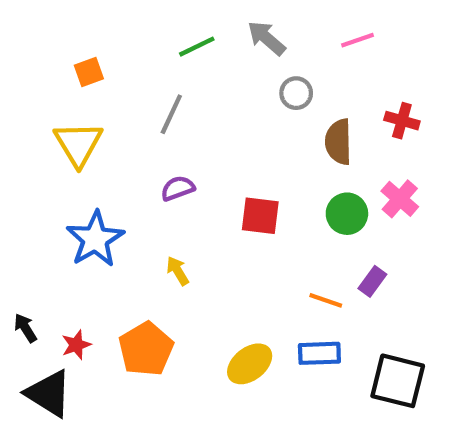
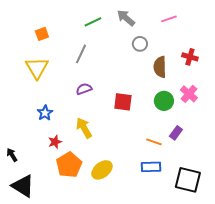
blue star: (95, 239) -> (45, 113), size x0.6
yellow arrow: (178, 271) -> (84, 128), size x1.5
red star: (76, 345) -> (55, 142), moved
yellow ellipse: (250, 364) -> (102, 170), moved

